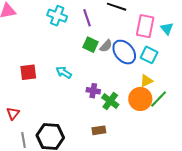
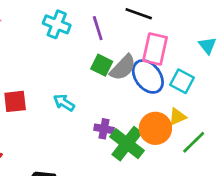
pink rectangle: (145, 26) -> (155, 49), moved
gray semicircle: (106, 46) -> (123, 68), size x1.5
orange circle: (140, 99) -> (155, 128), moved
green cross: (110, 101) -> (127, 144), size x1.4

